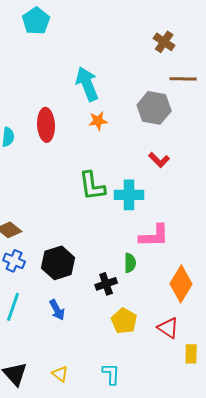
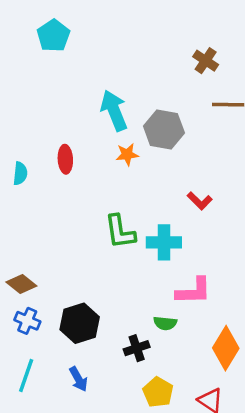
gray hexagon: (154, 108) -> (164, 130), moved
red ellipse: (46, 125) -> (65, 159), size x0.7
green semicircle: (130, 263) -> (165, 323), turned 96

